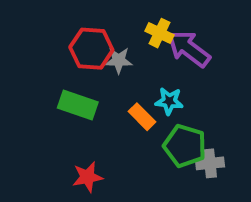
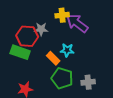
yellow cross: (159, 33) -> (62, 15), turned -32
red hexagon: (91, 49) -> (27, 36), moved
green pentagon: (185, 146) -> (62, 78), moved

